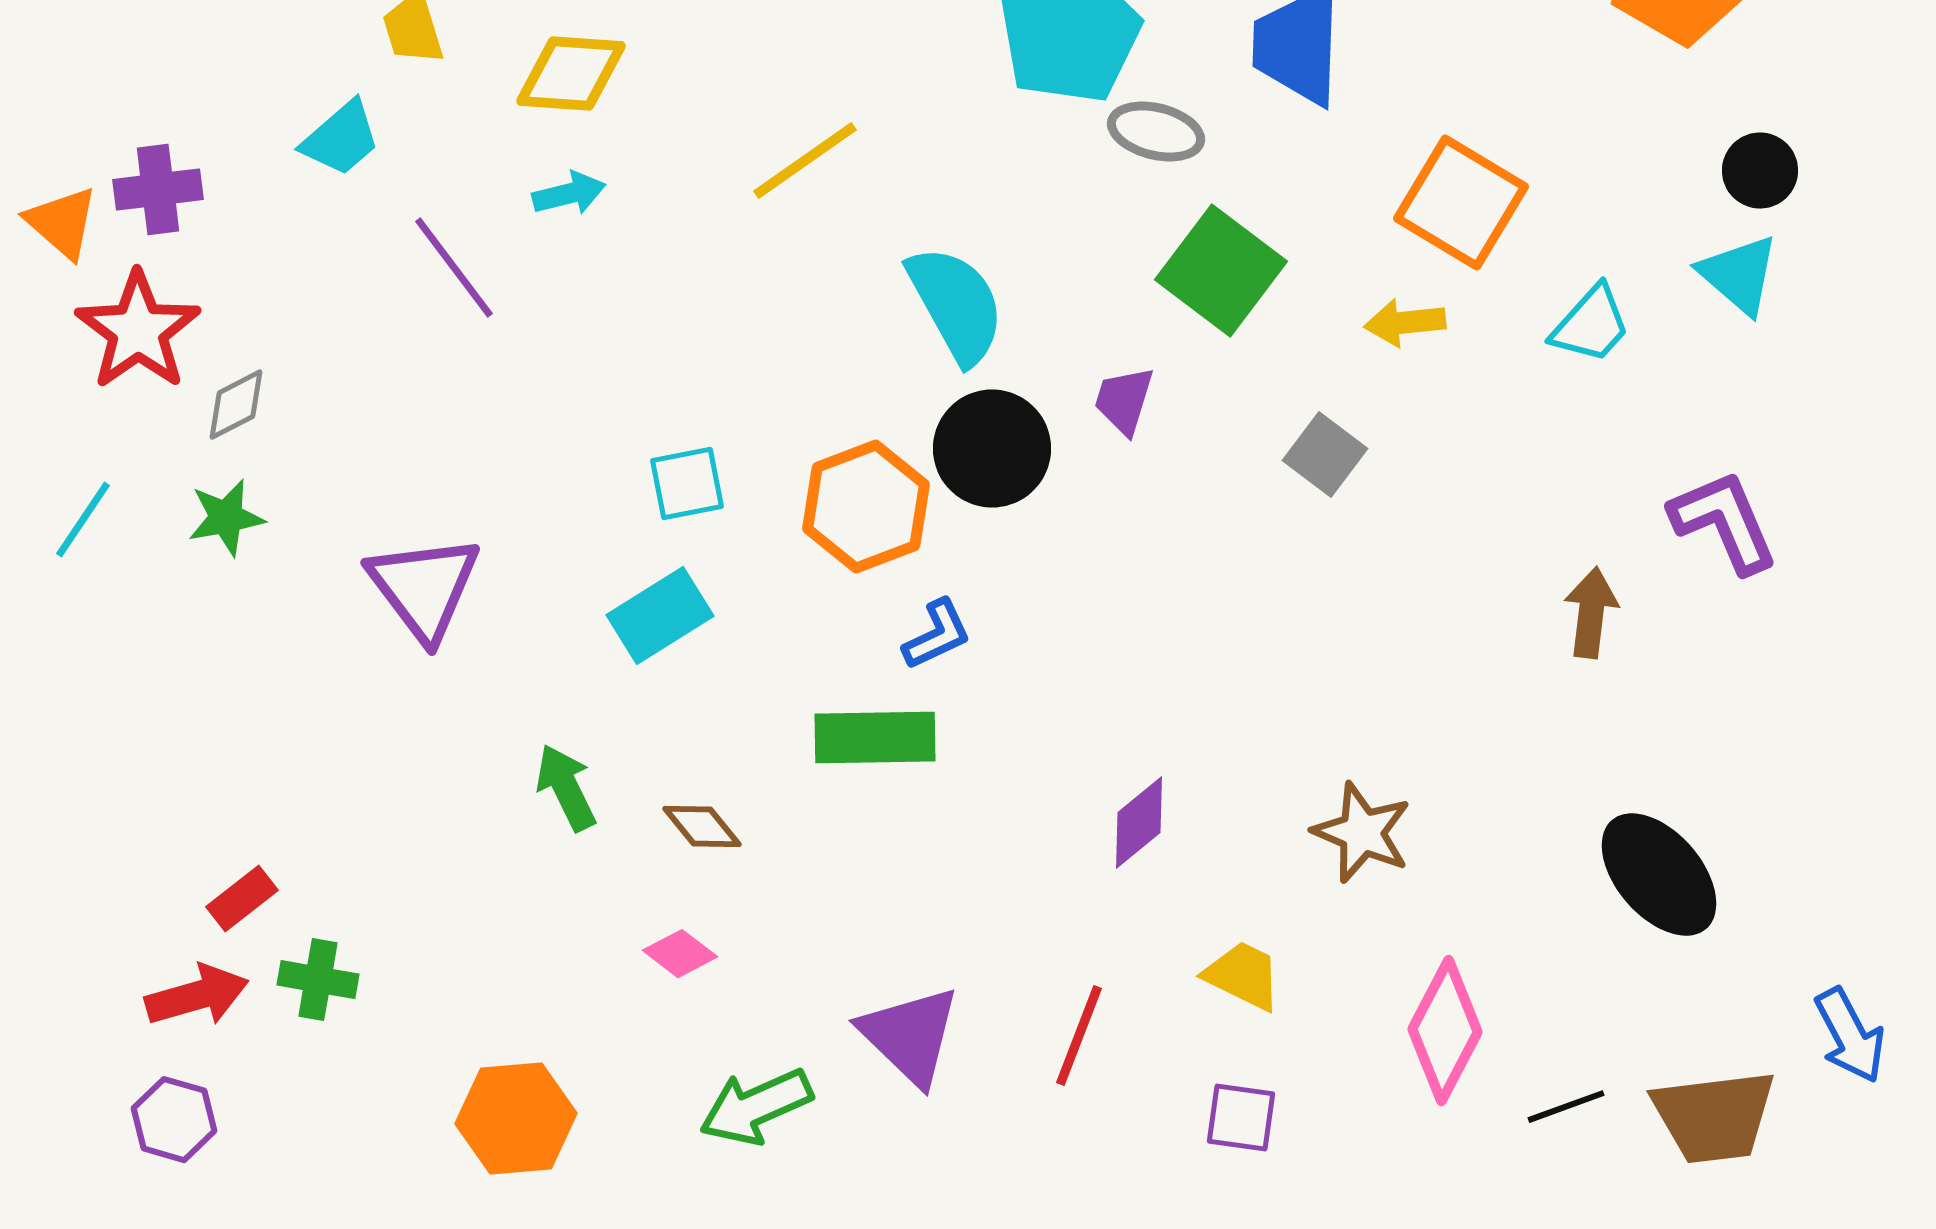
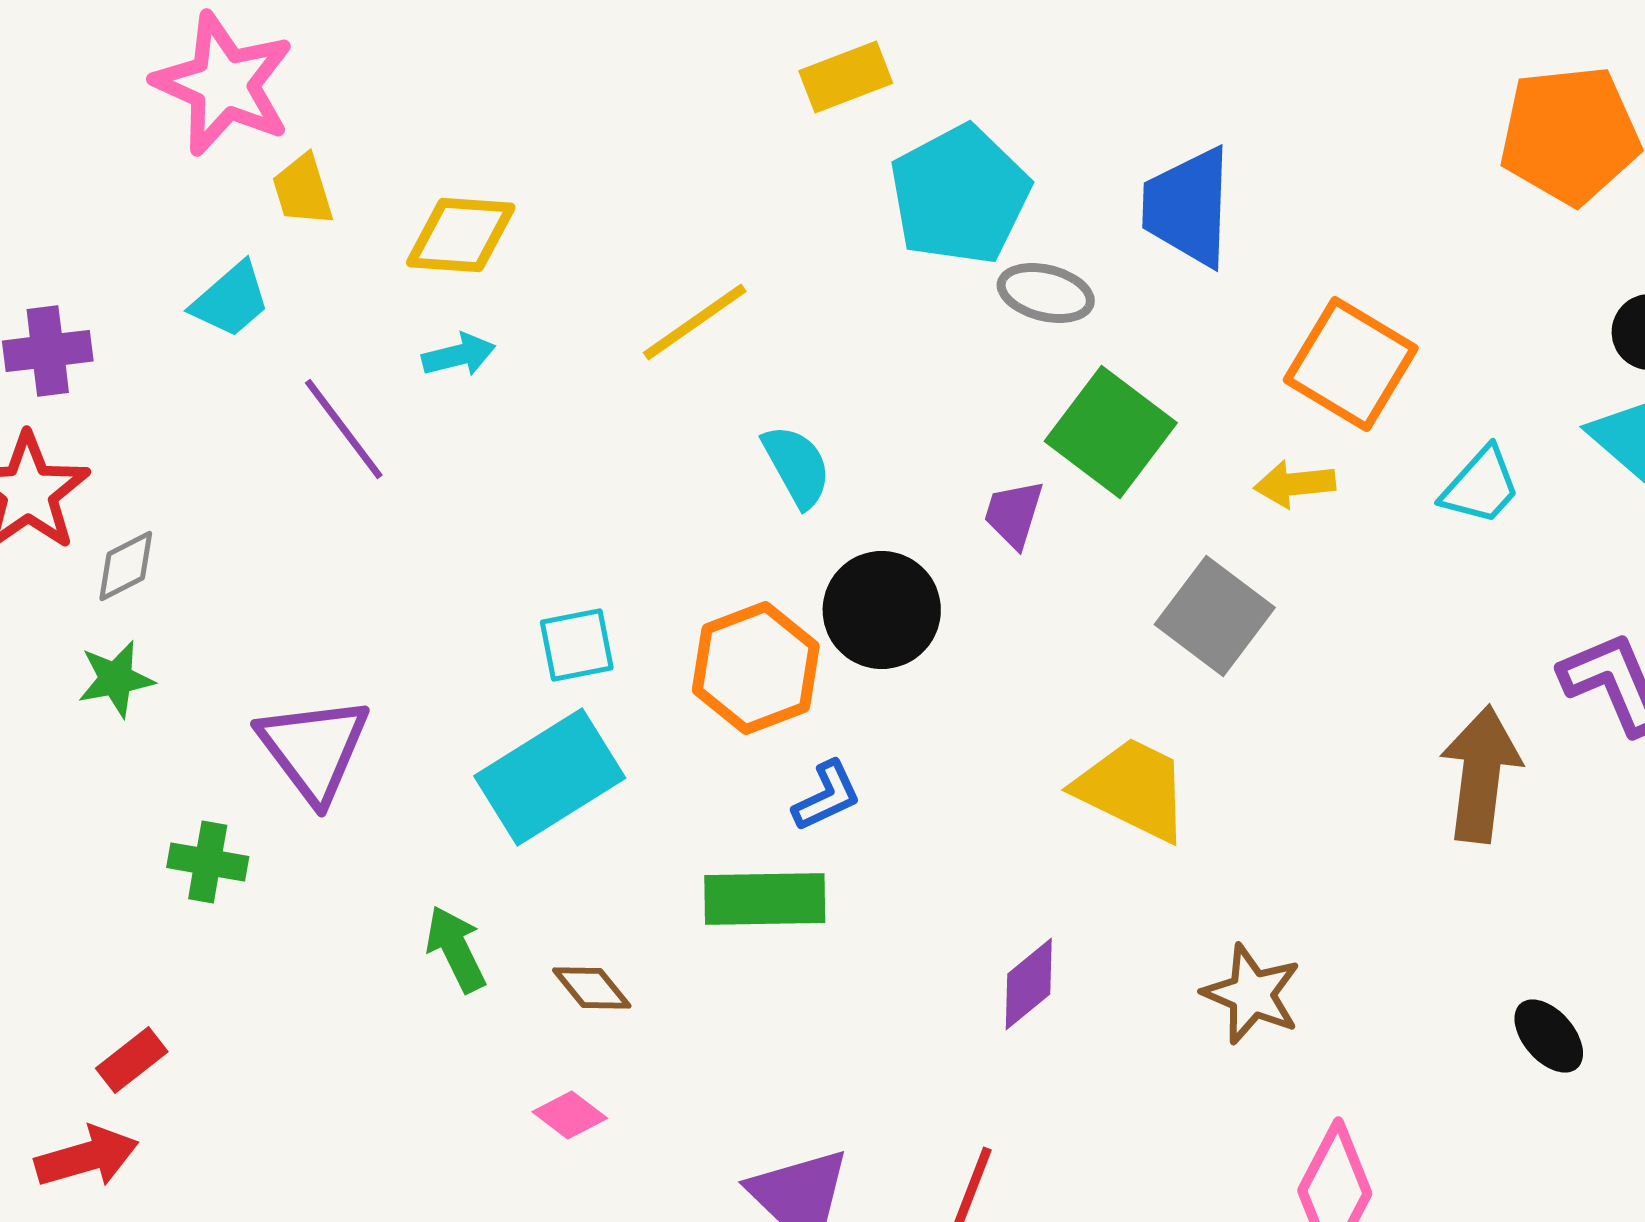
cyan semicircle: (956, 305) -> (797, 466), moved, size x0.7
purple trapezoid: (1124, 401) -> (1014, 514), moved
gray square: (1325, 455) -> (1215, 616), size x1.4
brown arrow: (1591, 613) -> (1481, 774), size x1.5
cyan rectangle: (660, 616) -> (550, 777), size x1.4
black ellipse: (1659, 875) -> (1549, 1036), size x0.6
yellow trapezoid: (1243, 976) -> (1133, 789), moved, size x1.5
green cross: (318, 980) -> (208, 862), moved

